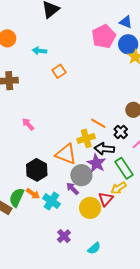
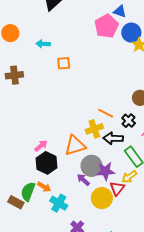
blue triangle: (126, 22) -> (120, 11), moved
orange square: (59, 71) -> (64, 63), turned 32
pink arrow: (28, 124) -> (41, 146), moved, turned 96
orange triangle: (66, 154) -> (75, 145), turned -35
purple star: (96, 163) -> (105, 171), moved, turned -30
cyan cross: (51, 201) -> (59, 203), moved

